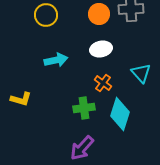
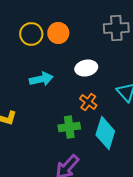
orange circle: (99, 14) -> (58, 33), moved

